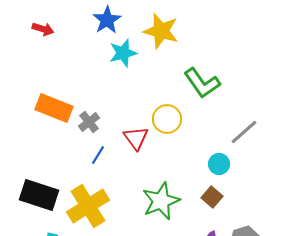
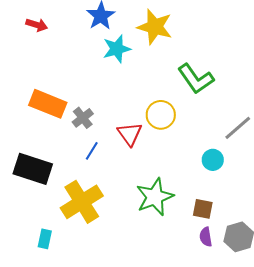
black rectangle: (39, 195) -> (33, 169), moved
brown square: (212, 197) -> (203, 209), moved, turned -30

